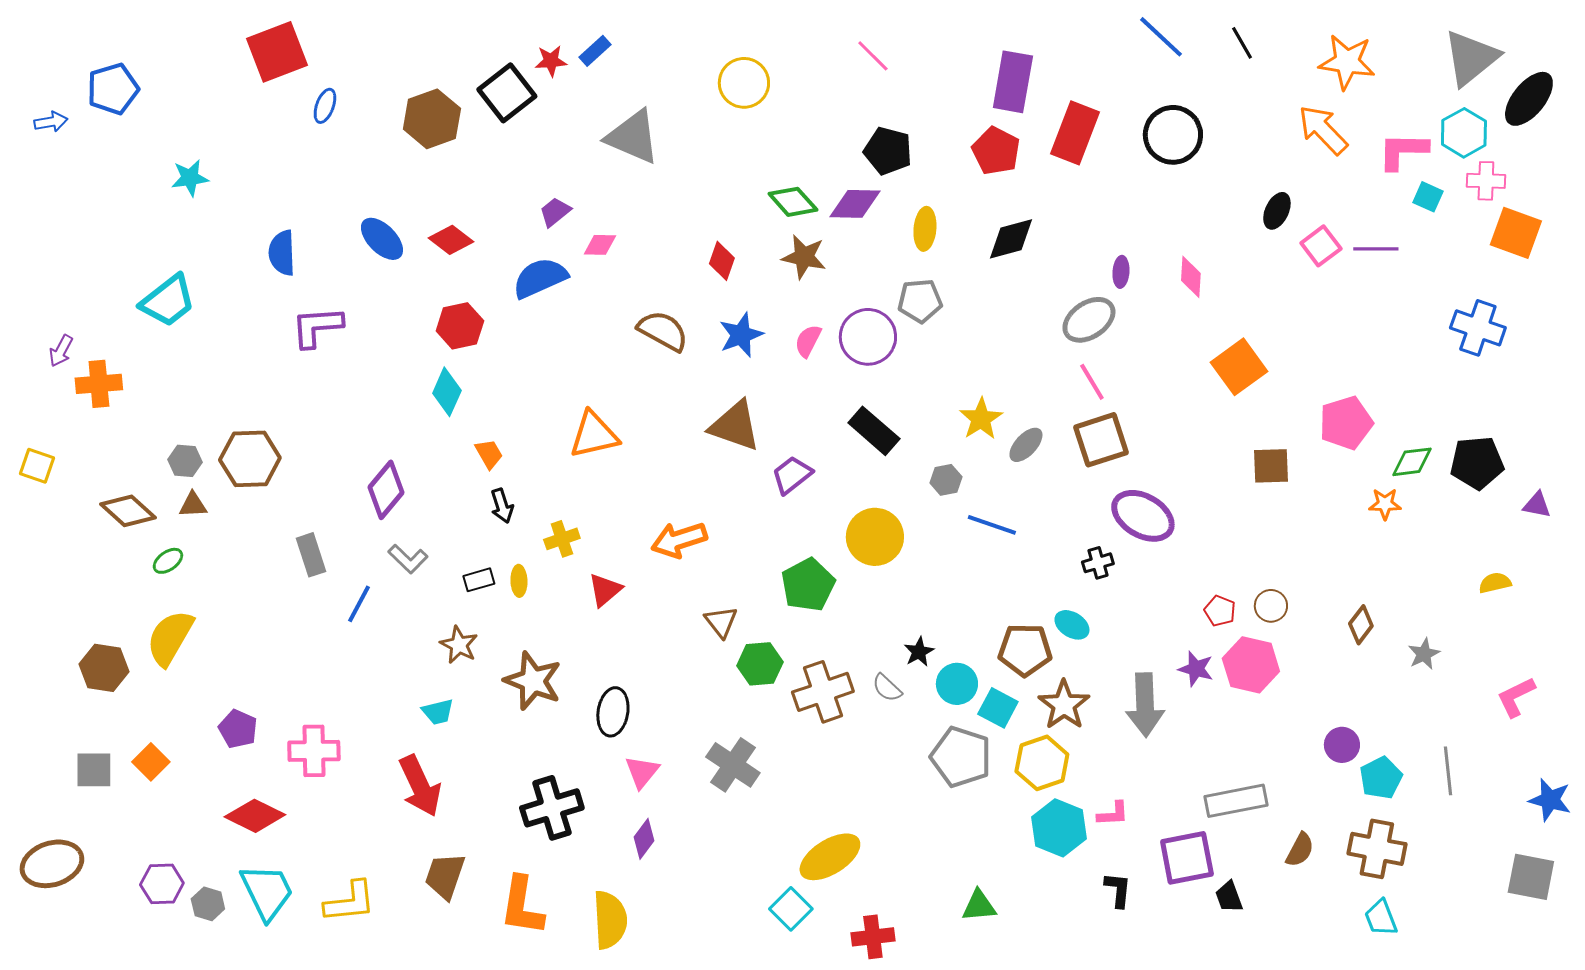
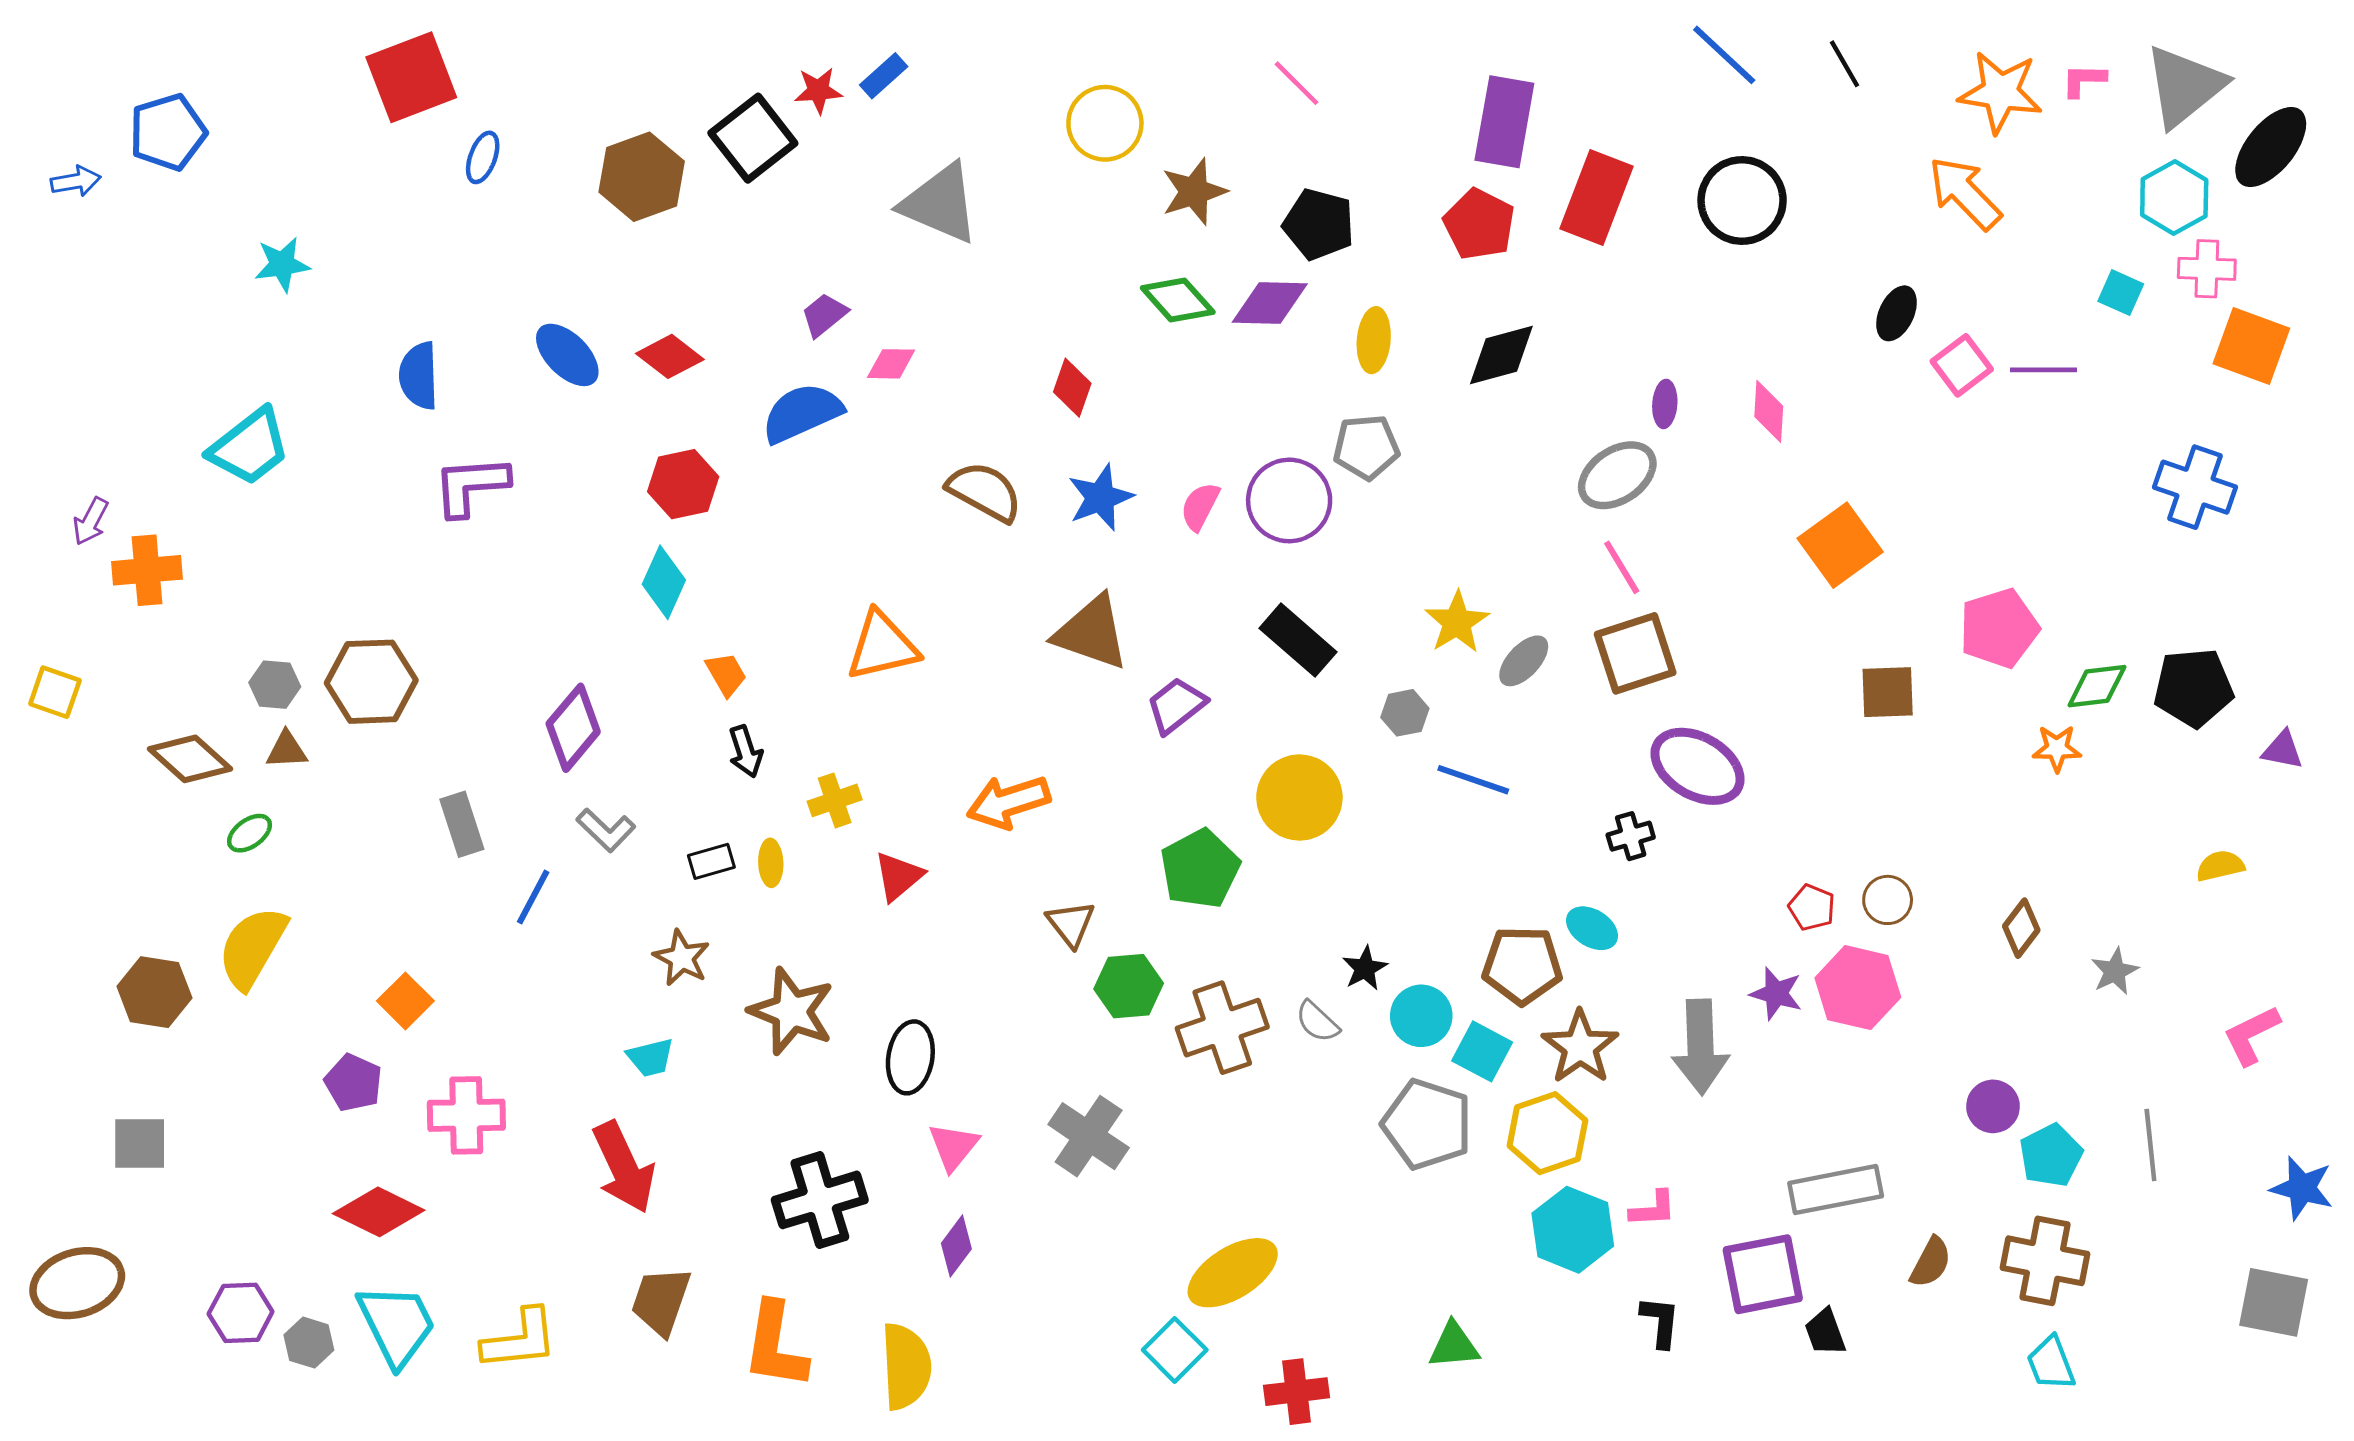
pink L-shape: (1403, 151) -> (2084, 80), moved, size x0.6
brown star: (804, 257) -> (1194, 192), moved, turned -30
orange square: (151, 762) -> (405, 1001), moved

